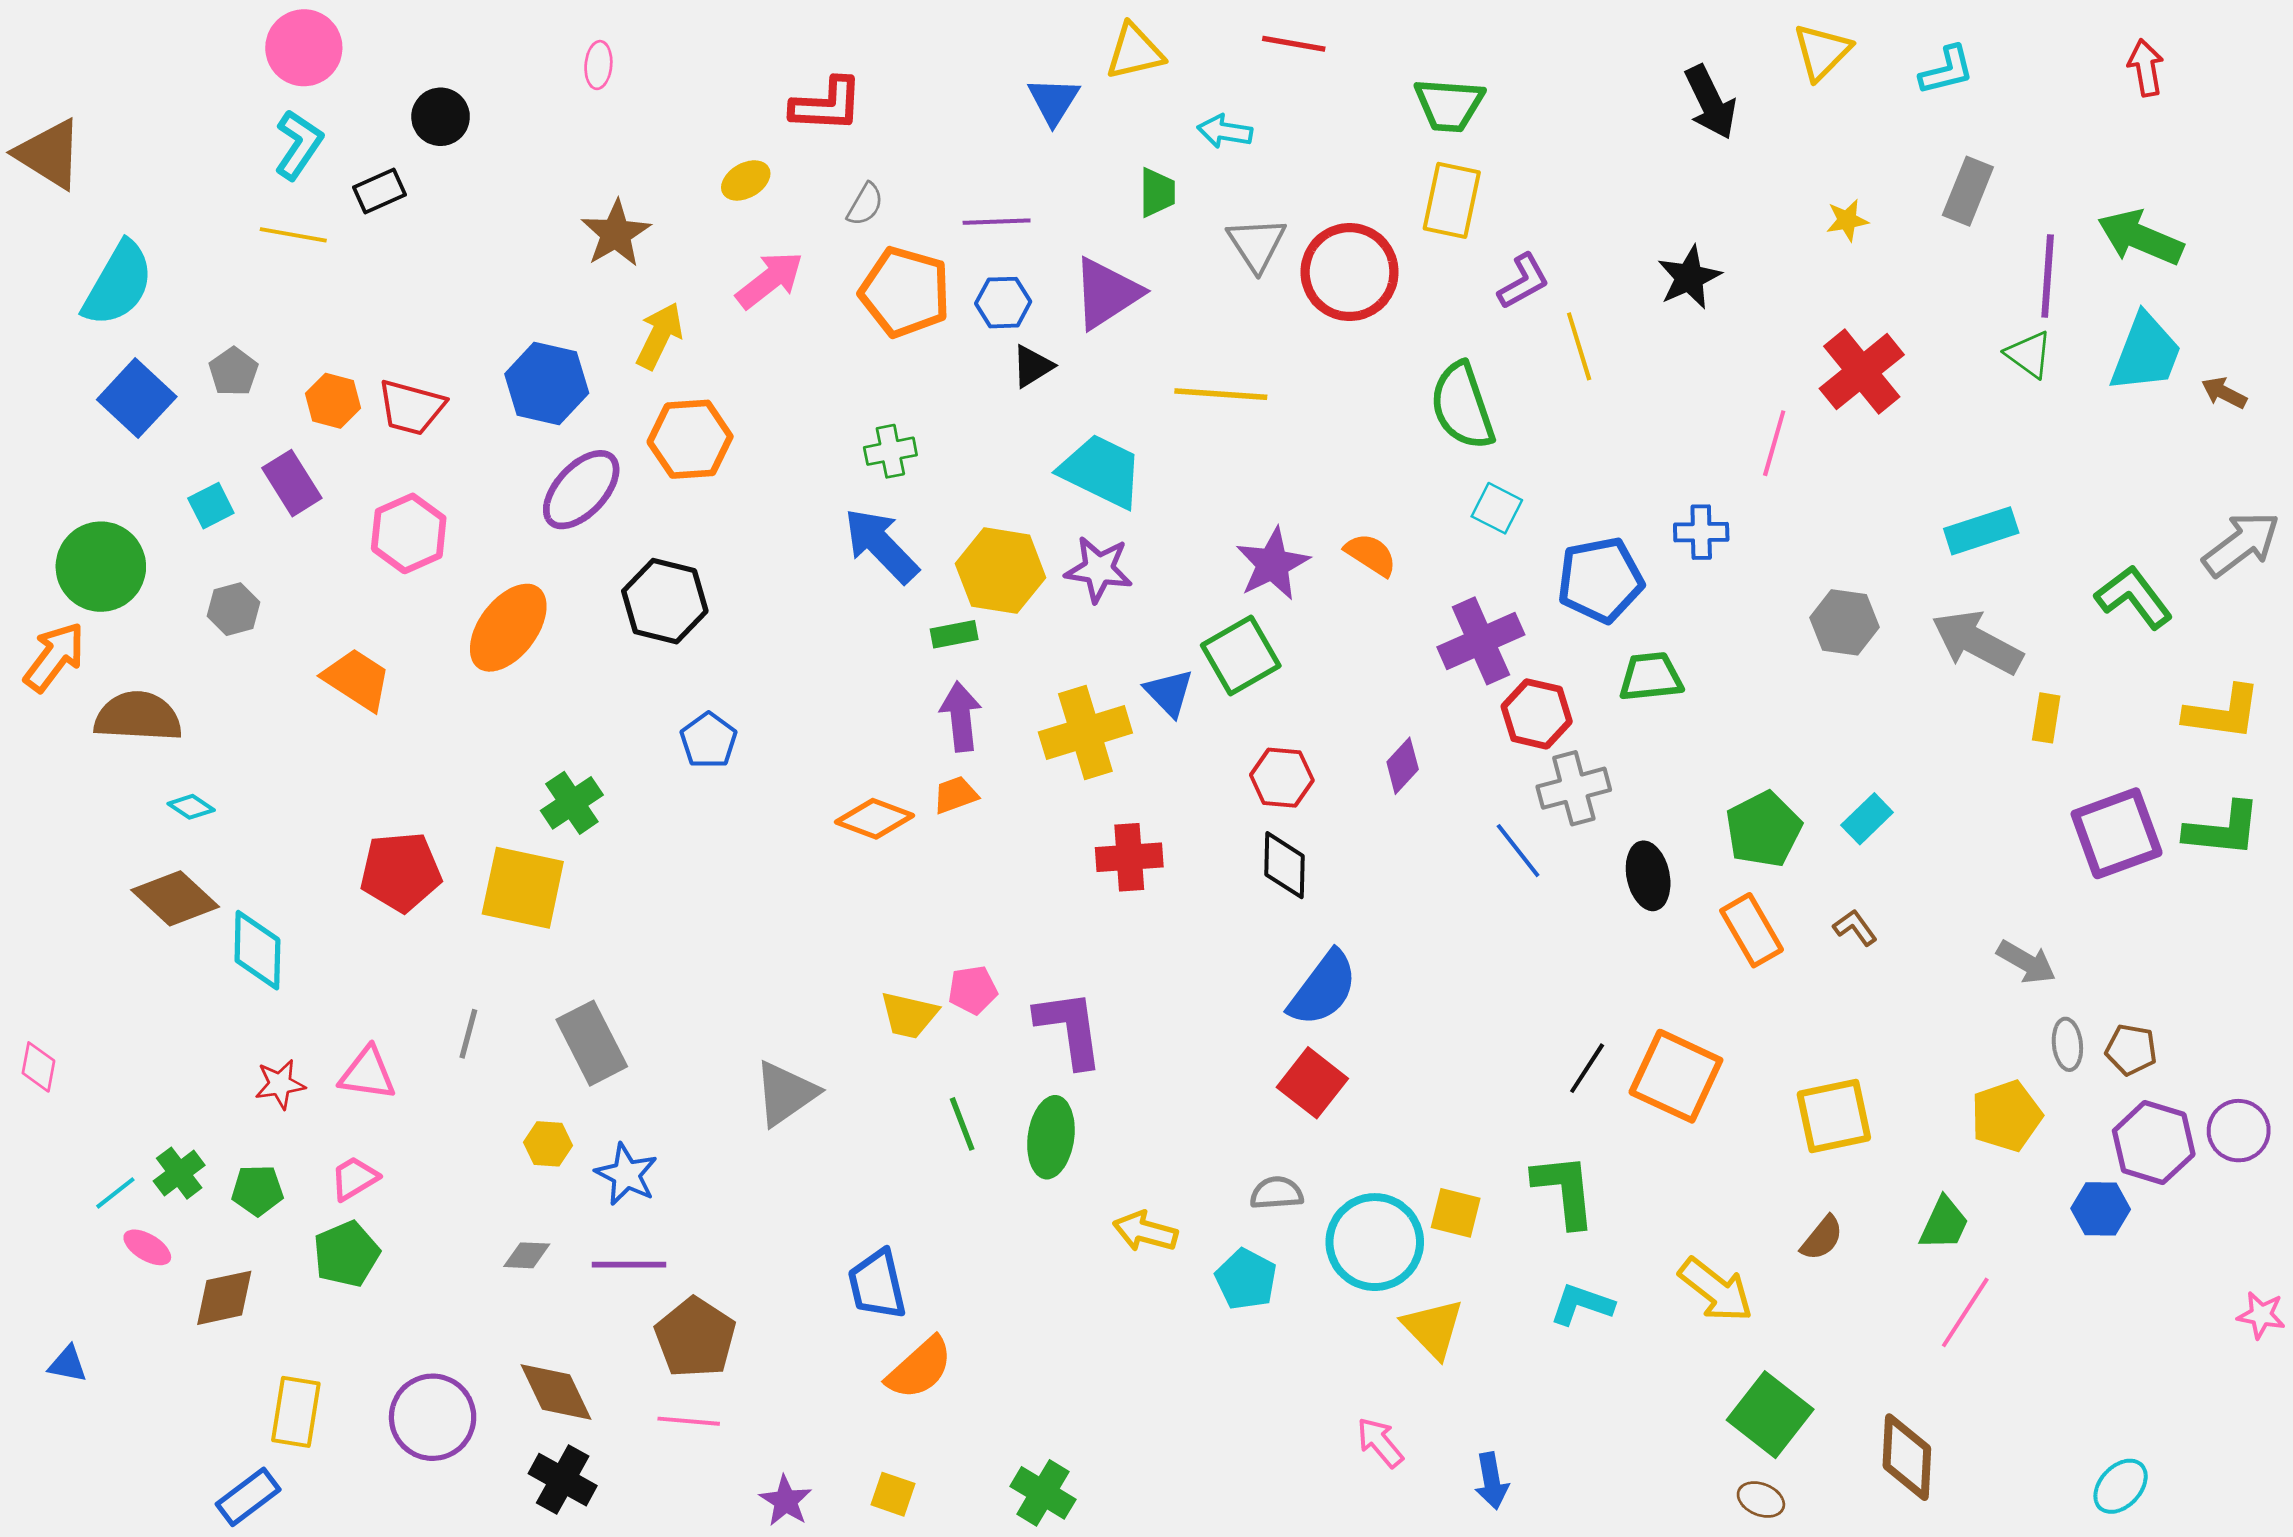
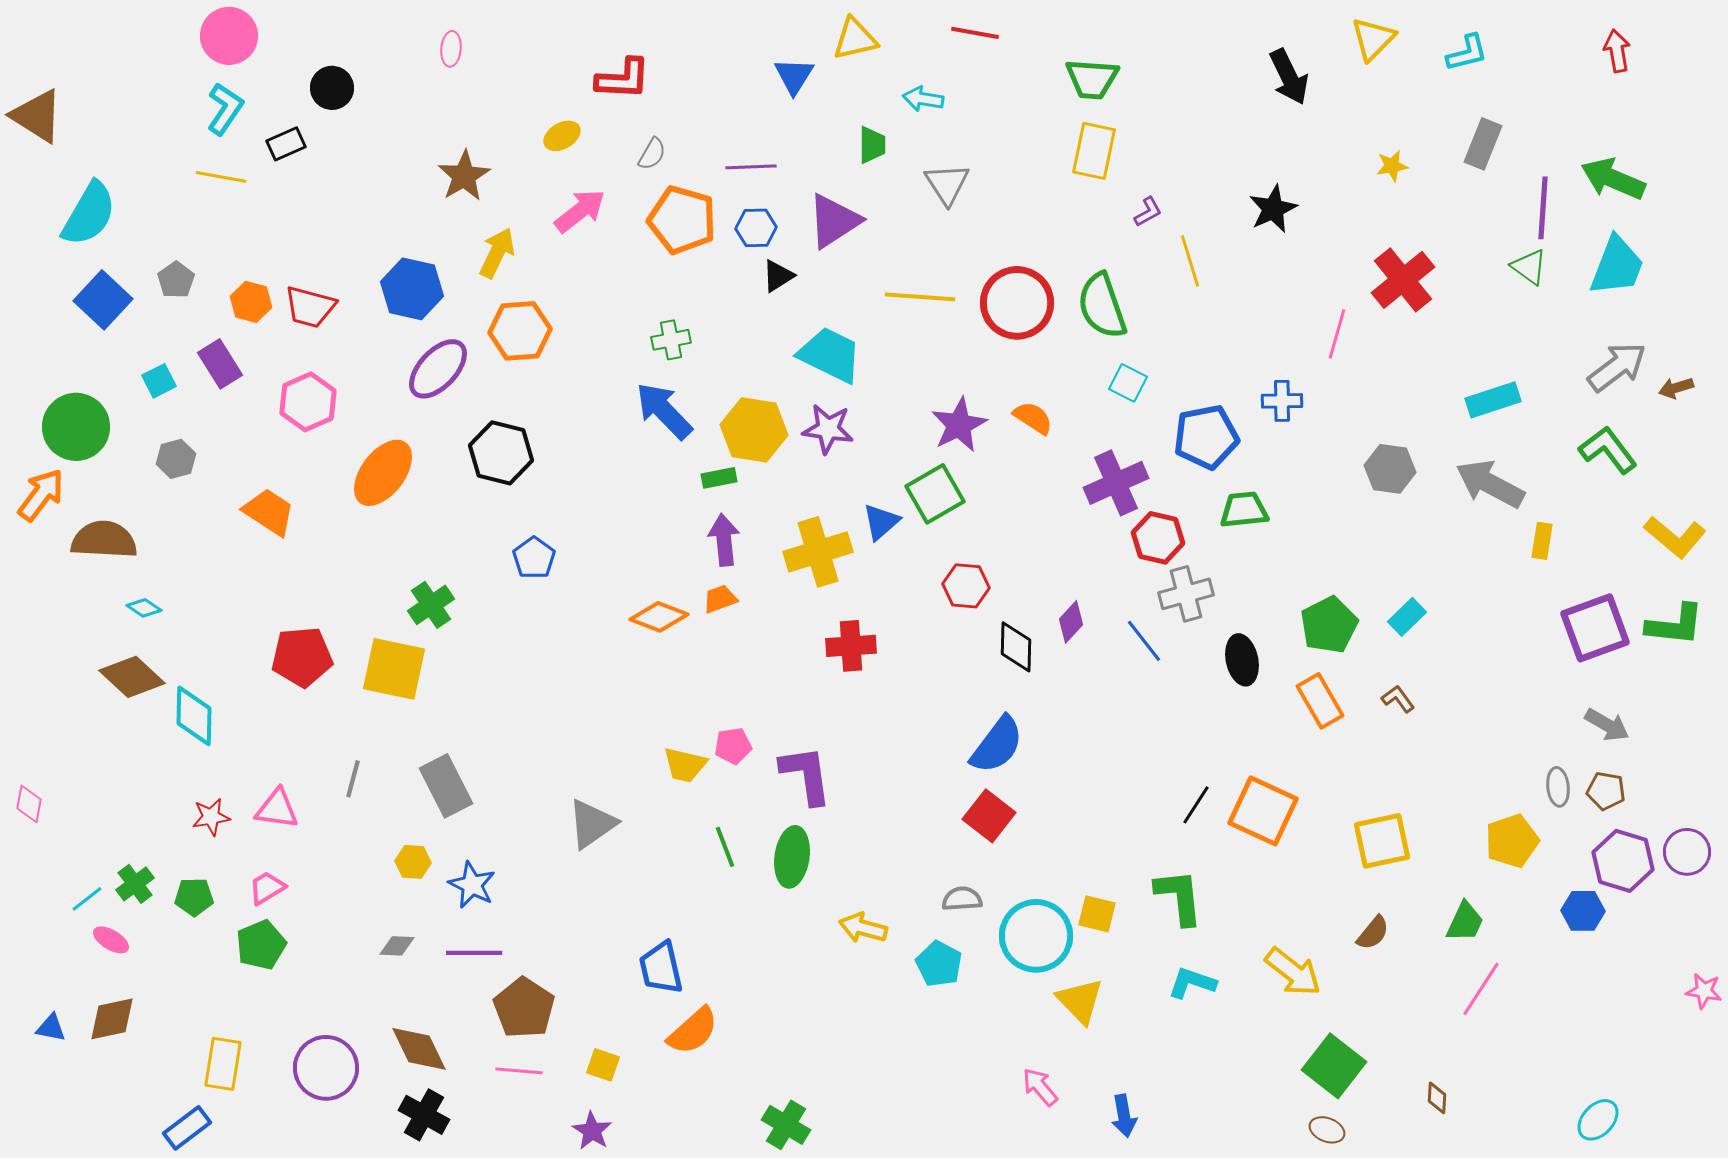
red circle: (1350, 272) -> (1017, 303), moved
purple L-shape: (1523, 281) -> (1148, 212), size x0.7
brown arrow: (2224, 393) -> (1676, 388), moved, turned -44
gray arrow: (2241, 544) -> (1617, 367), moved
blue triangle: (1169, 693) -> (881, 522), turned 33
yellow L-shape: (2223, 713) -> (1675, 537), turned 32
purple diamond: (1403, 766) -> (1071, 622), moved
black diamond: (1285, 865) -> (1016, 647), moved
gray arrow: (2026, 962) -> (1607, 725), moved
brown diamond: (224, 1298) -> (112, 1019), moved
brown diamond: (1907, 1457) -> (1437, 1098), size x0.5
yellow square: (893, 1494) -> (603, 1065), moved

